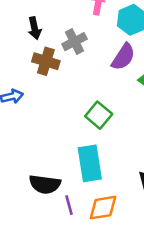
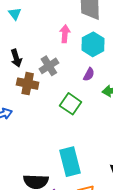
purple semicircle: (123, 57) -> (89, 74), size x0.6
green square: (99, 115) -> (71, 104), moved

